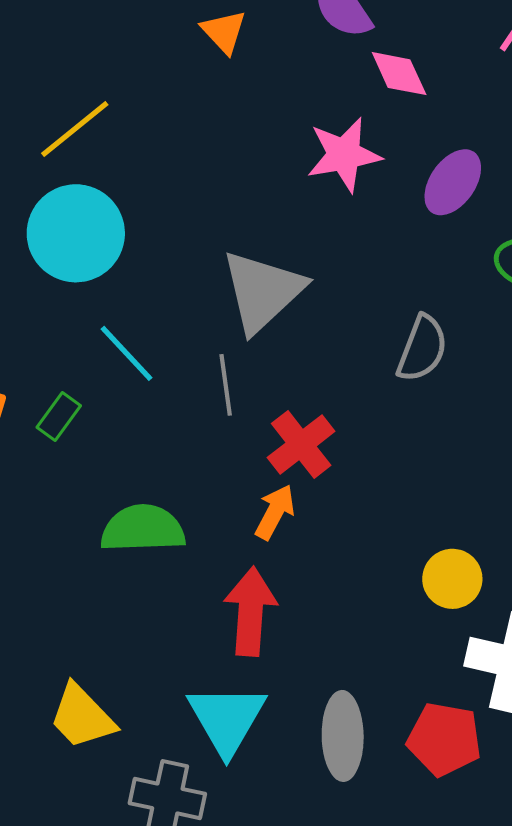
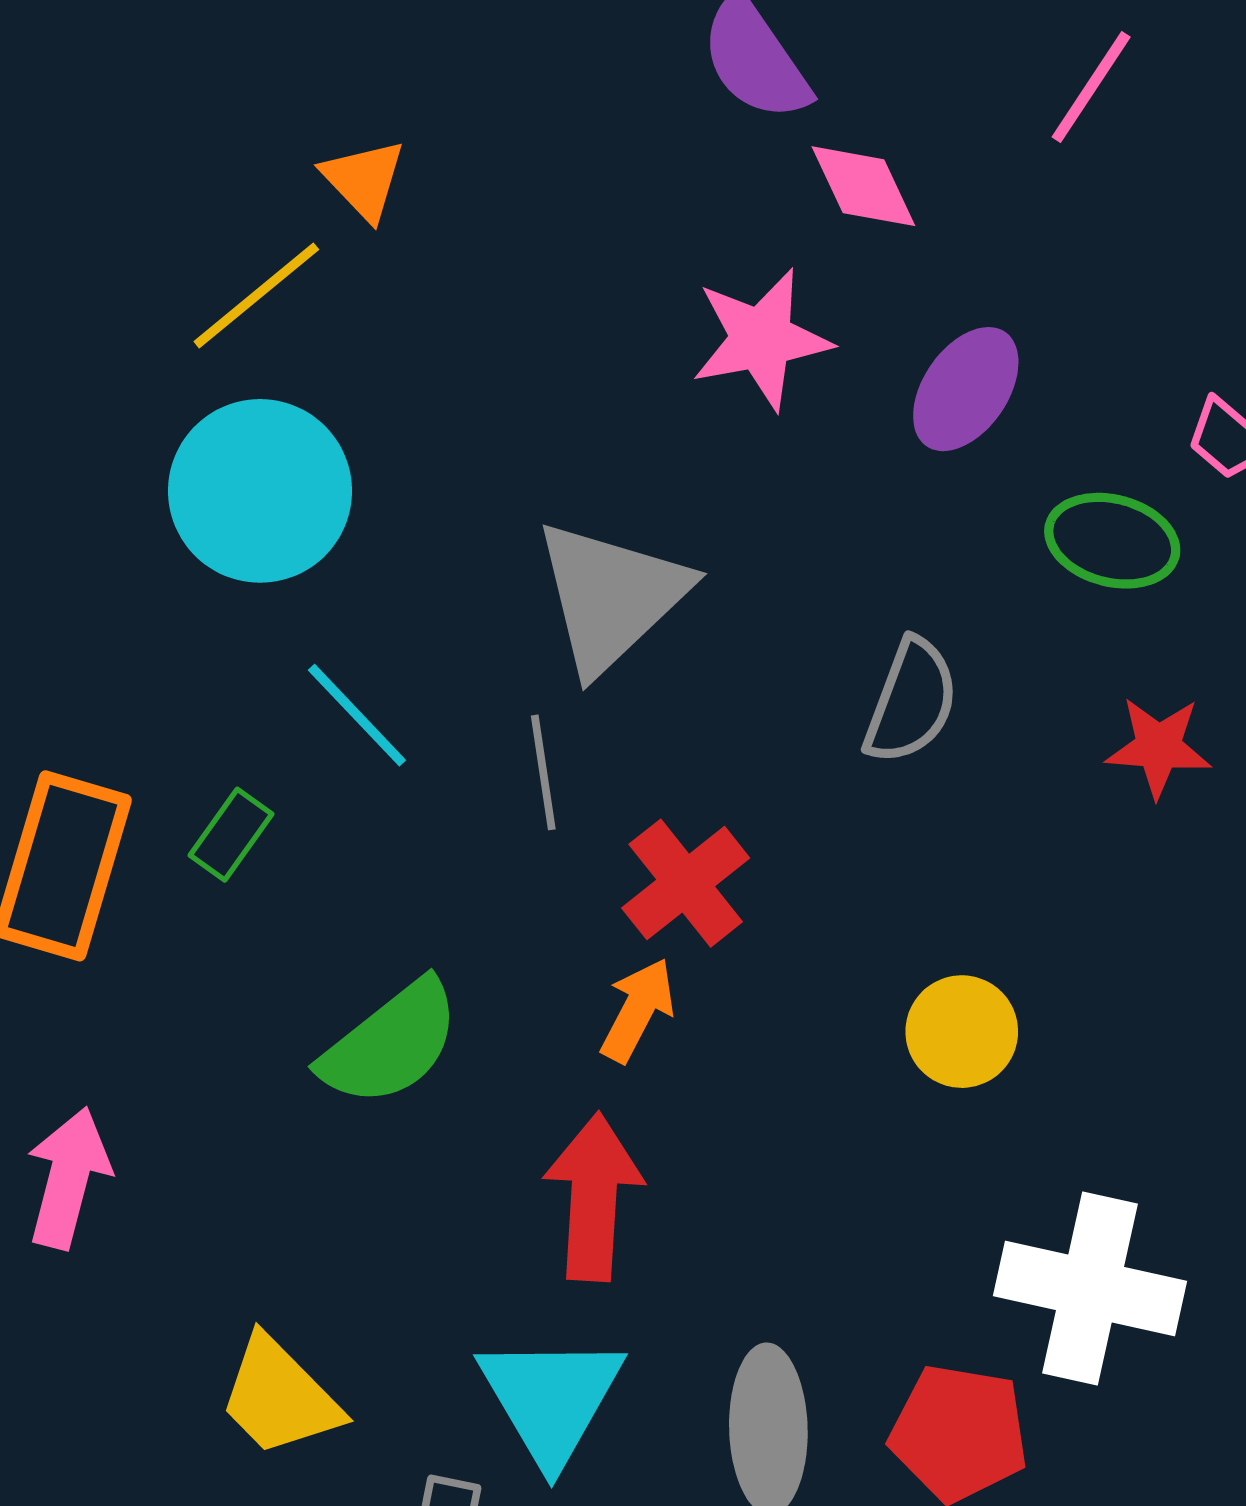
orange triangle: (224, 32) -> (364, 180), moved
green semicircle: (143, 529) -> (390, 1043), turned 144
yellow circle: (452, 579) -> (962, 1032), moved

